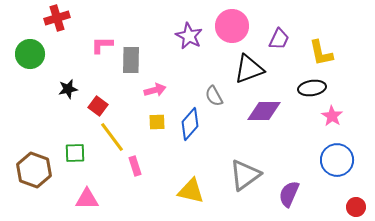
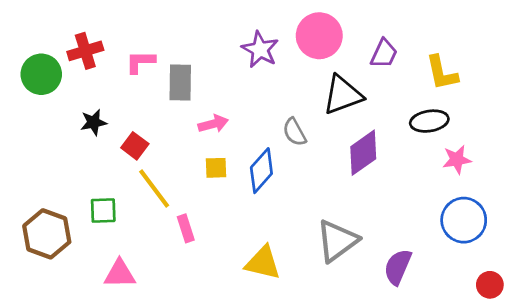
red cross: (57, 18) -> (85, 51), moved
purple diamond: (264, 111) -> (363, 153), turned -36
pink star: (332, 116) -> (457, 160), turned 30

